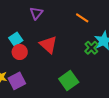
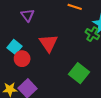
red triangle: (48, 45) -> (49, 43), turned 30

